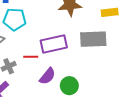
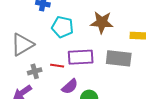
cyan pentagon: (15, 19) -> (62, 27), moved

